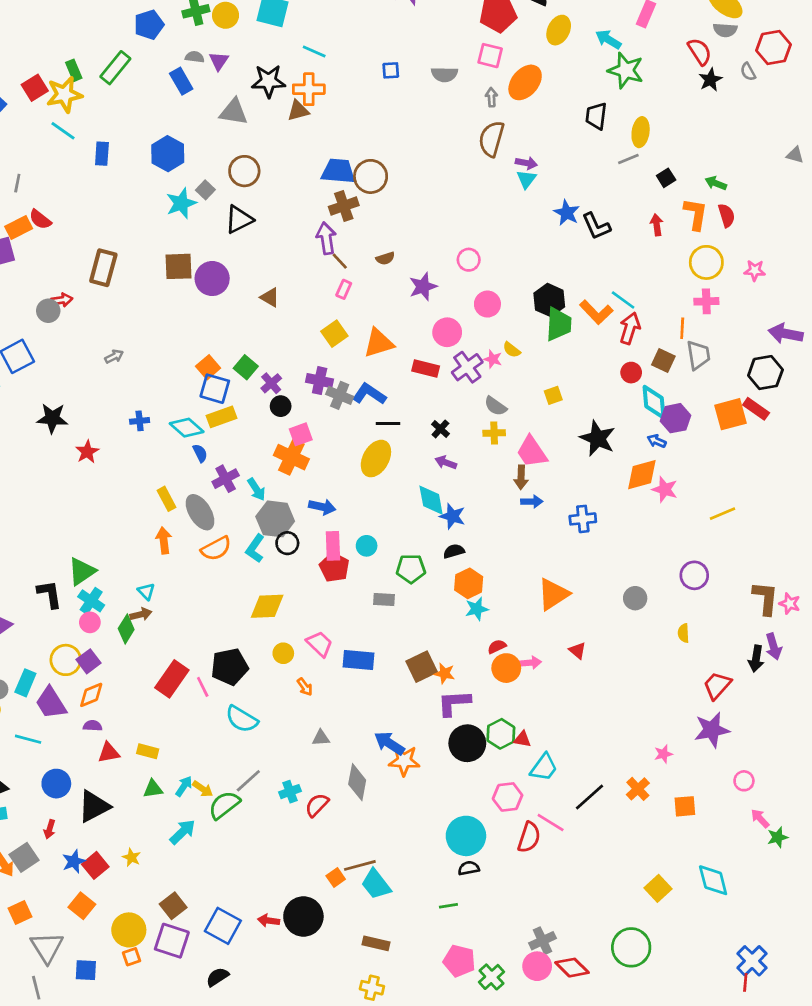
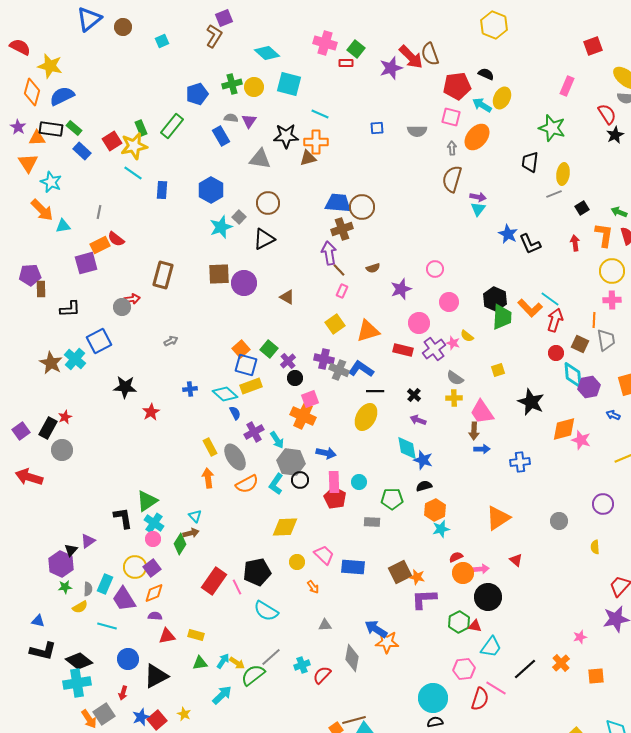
cyan arrow: (608, 39) -> (482, 105), moved
blue arrow: (657, 441) -> (613, 415), moved
black circle: (467, 743) -> (488, 597), moved

